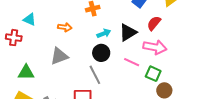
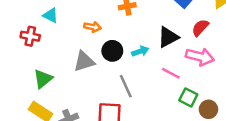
cyan arrow: (104, 33) -> (140, 51), moved
black circle: (101, 53) -> (112, 51), moved
green triangle: (26, 72) -> (43, 79), turned -42
green square: (153, 74) -> (188, 97), moved

